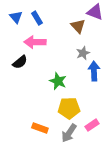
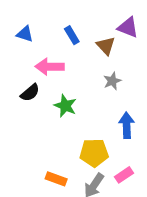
blue triangle: (16, 17) -> (25, 34), turned -32
blue rectangle: (37, 18) -> (72, 35), moved
blue arrow: (94, 71) -> (127, 125), moved
green star: (58, 81) -> (65, 106), moved

